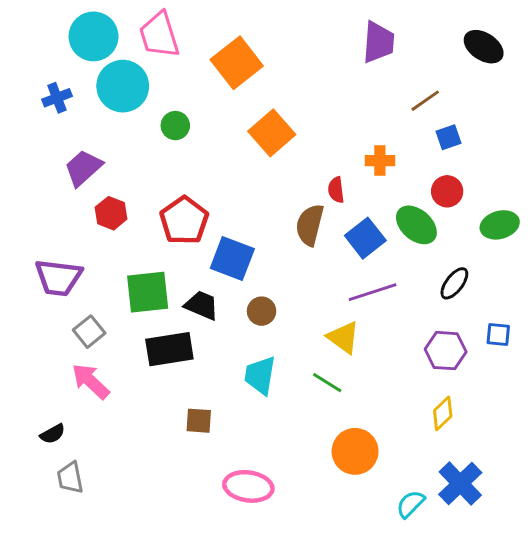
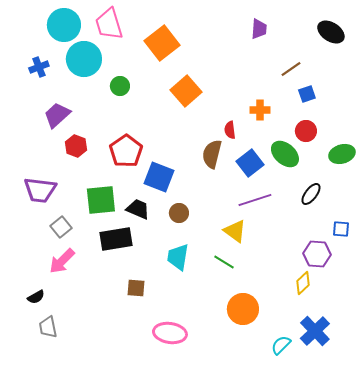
purple trapezoid: (378, 42) -> (259, 29), size x0.7
purple hexagon: (446, 351) -> (317, 254), moved
pink arrow: (91, 381) -> (62, 261), turned -88

